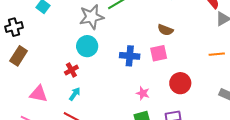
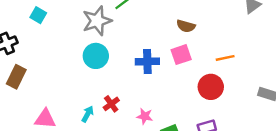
orange line: (217, 54) -> (225, 58), moved
red cross: (71, 70) -> (111, 104), moved
pink star: (143, 93) -> (145, 116), moved

